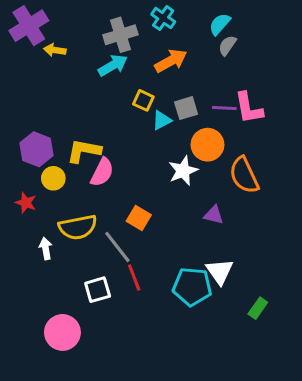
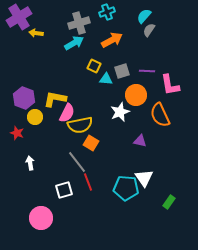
cyan cross: (163, 18) -> (107, 12), turned 35
pink L-shape: (249, 108) -> (170, 85), moved
cyan triangle: (162, 120) -> (106, 79), turned 32
yellow semicircle: (78, 227) -> (80, 125), moved

